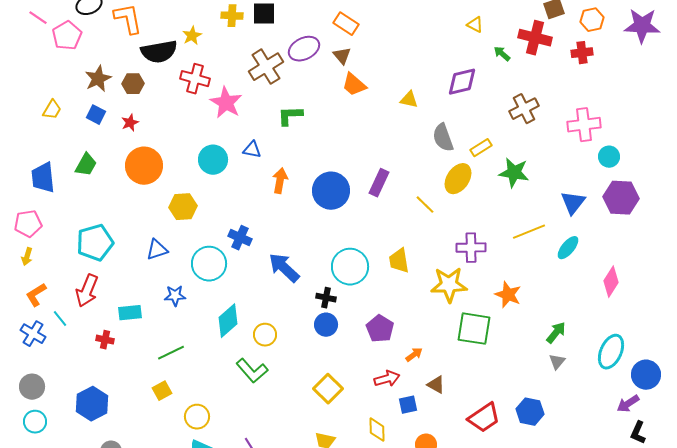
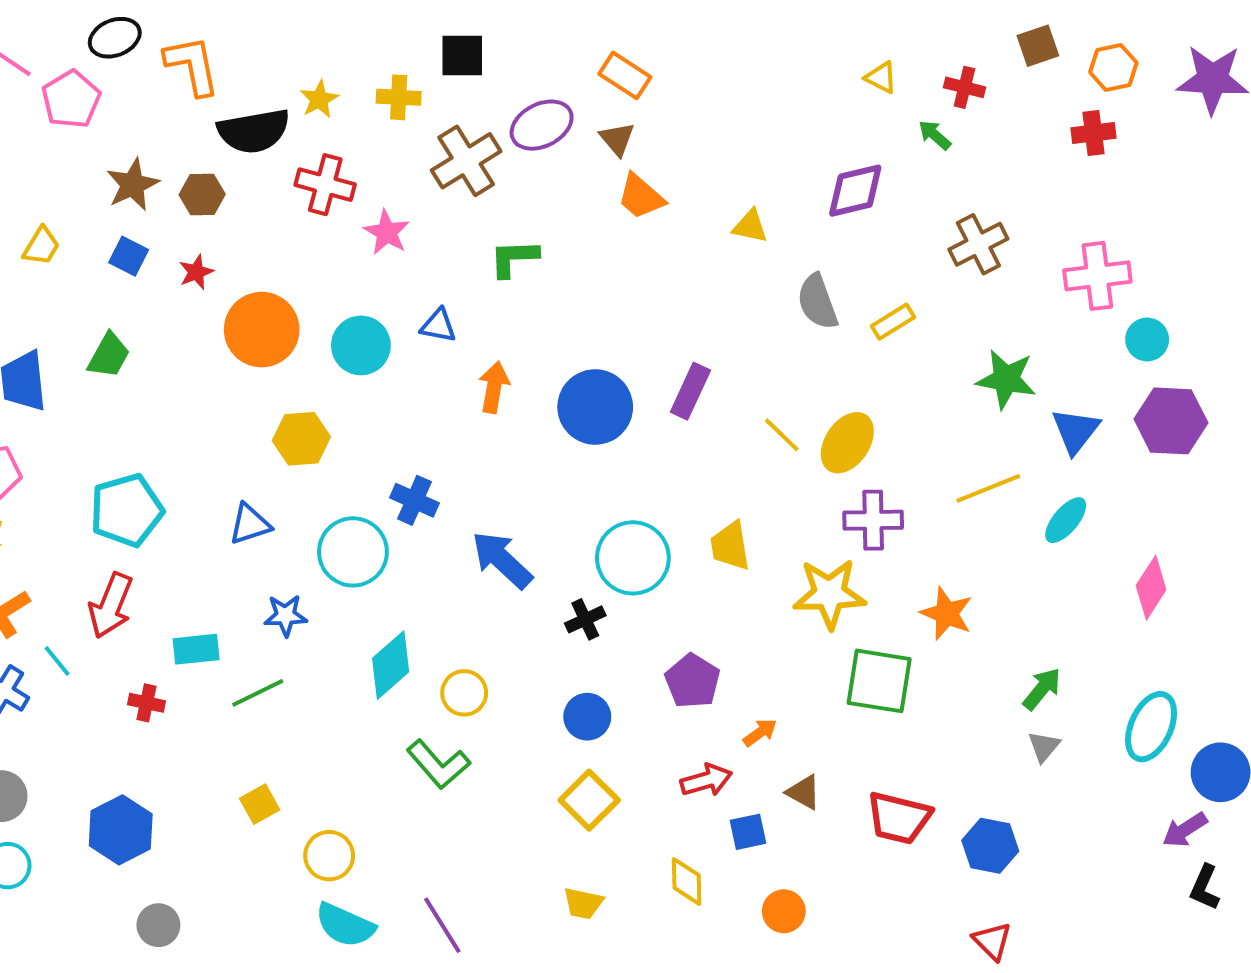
yellow cross: (232, 16) -> (399, 97), moved
red cross: (535, 38) -> (964, 87), moved, size x0.6
pink star: (226, 103) -> (387, 232), size x0.7
orange circle: (144, 166) -> (262, 330), moved
green star: (514, 173) -> (1006, 379), moved
yellow ellipse: (458, 179) -> (847, 443), moved
black cross: (326, 298) -> (585, 619), turned -36
blue circle: (326, 325) -> (587, 717), moved
green line: (171, 353) -> (258, 693), moved
red trapezoid: (484, 418) -> (899, 818), moved, turned 48

